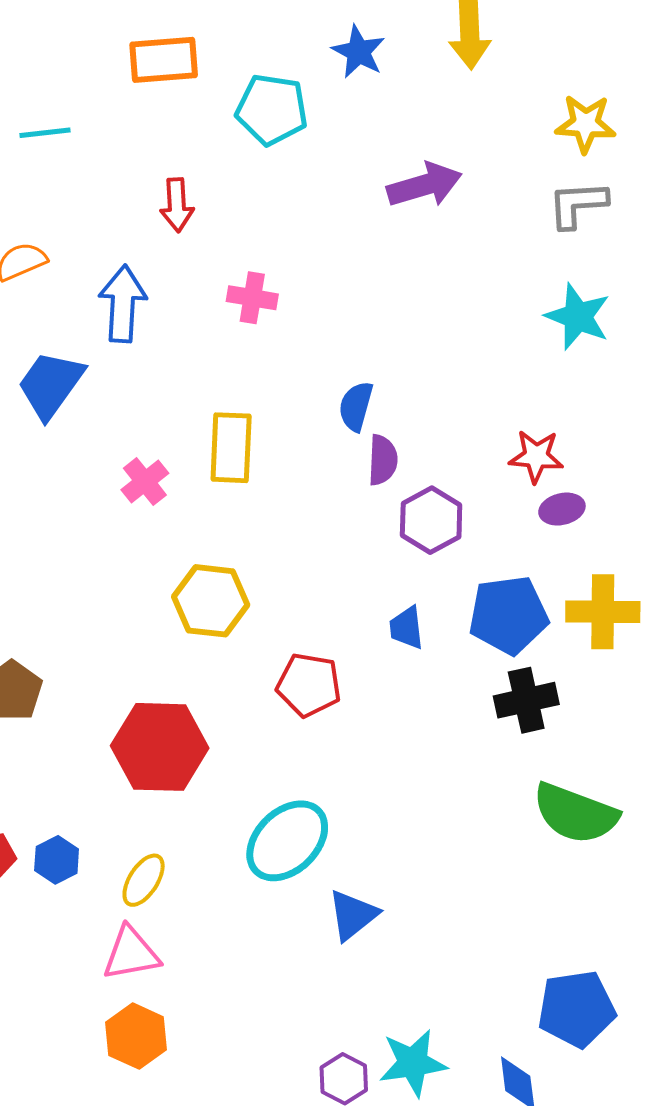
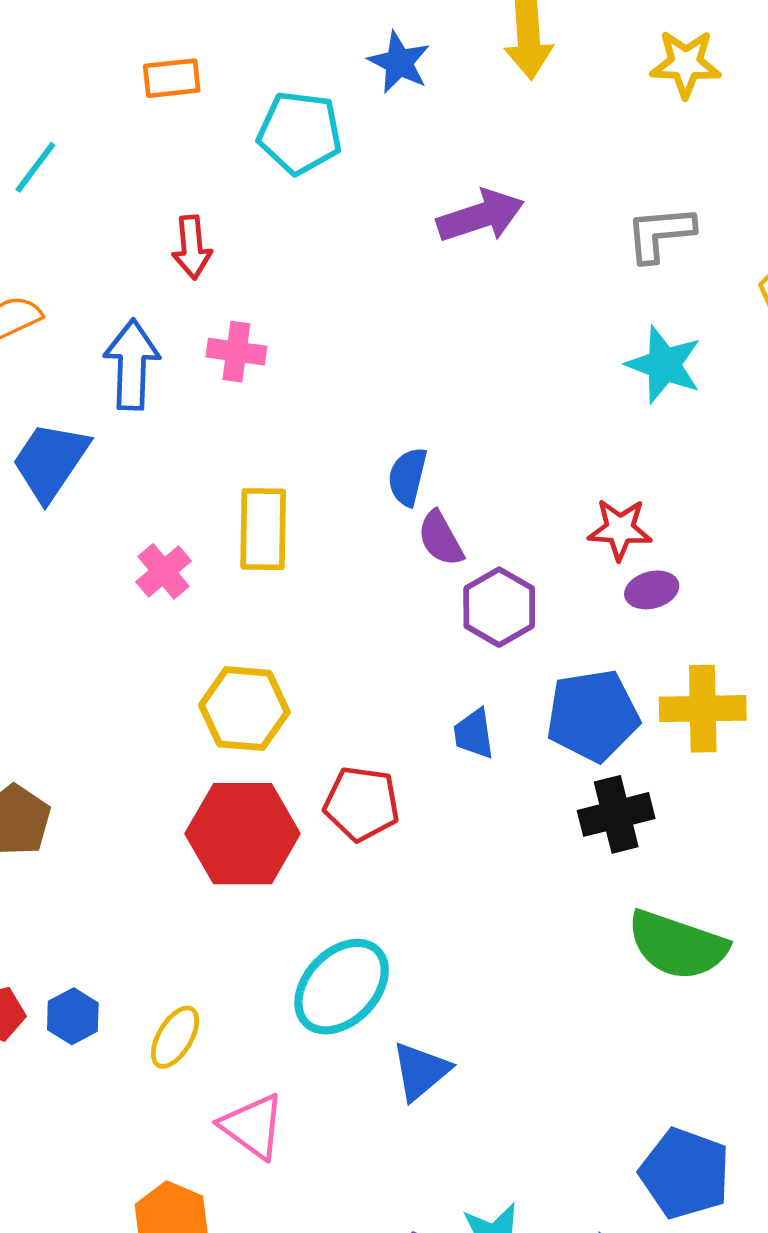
orange rectangle: (164, 60) -> (172, 78), size x0.7
yellow star: (586, 124) -> (686, 64), moved
cyan line: (45, 133) -> (35, 167), turned -45
pink cross: (252, 298) -> (236, 352), moved
purple semicircle: (383, 460) -> (441, 539), turned 150
red hexagon: (160, 747) -> (243, 834), moved
pink triangle: (131, 954) -> (253, 1126), moved, turned 48
blue pentagon: (576, 1009) -> (685, 1173), turned 30

